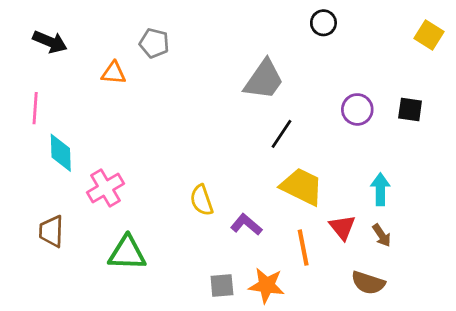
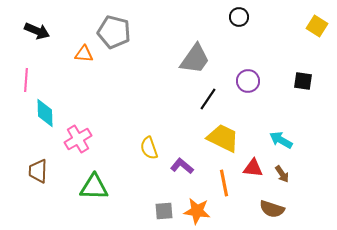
gray pentagon: (154, 43) -> (114, 32), size x1.5
purple circle: (357, 109) -> (248, 81), moved
cyan arrow: (380, 189) -> (281, 140), turned -60
red triangle: (342, 227) -> (253, 168), turned -45

